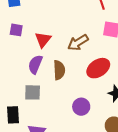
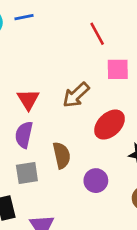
brown semicircle: (59, 70) -> (62, 155), moved

